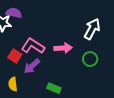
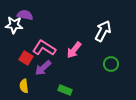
pink arrow: (63, 48) -> (74, 50), turned 132
green circle: (90, 59) -> (111, 64), moved

